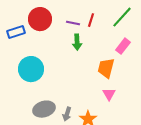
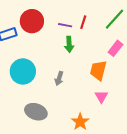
gray ellipse: (44, 109) -> (36, 112), turned 35
gray arrow: (67, 114) -> (59, 79), moved

